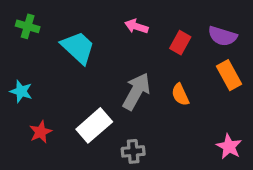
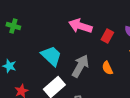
pink arrow: (136, 26) -> (80, 26), size x1.6
cyan trapezoid: (78, 47) -> (51, 56), moved

